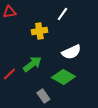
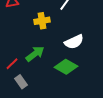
gray rectangle: (43, 96) -> (21, 82), moved

